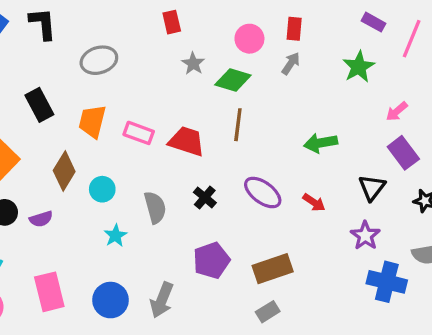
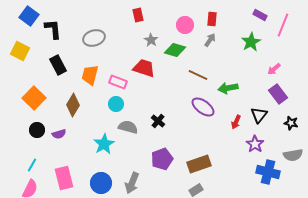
black L-shape: (43, 24) -> (53, 29), moved
brown line: (238, 125) -> (198, 75), moved, turned -72
red trapezoid: (187, 141) -> (144, 68), moved
cyan circle: (102, 189) -> (116, 104), moved
purple ellipse: (263, 193) -> (203, 107), moved
red arrow: (314, 202) -> (236, 122), moved, turned 80
gray semicircle: (155, 207) -> (128, 127), turned -60
cyan star: (115, 236) -> (104, 144), size x1.5

